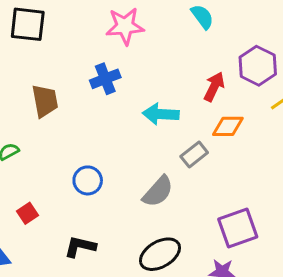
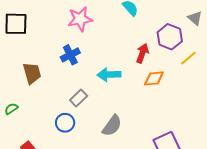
gray rectangle: (194, 154) -> (79, 98), moved

